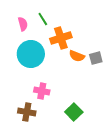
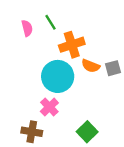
cyan circle: (31, 54) -> (58, 76), moved
pink cross: (42, 91) -> (49, 107), turned 35

